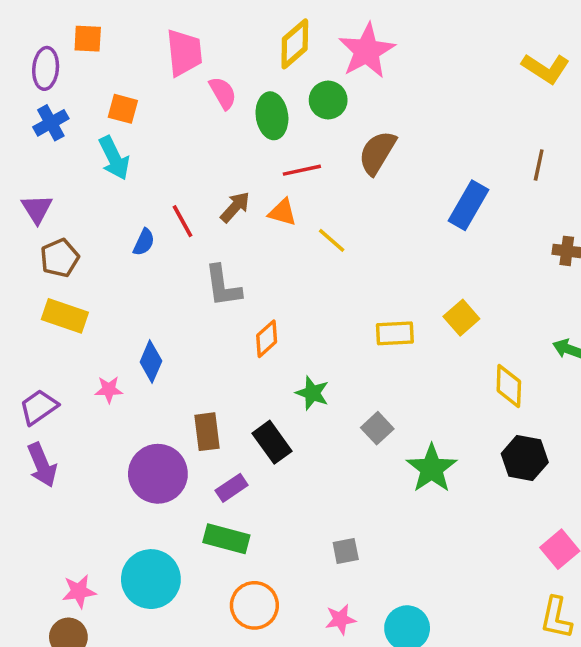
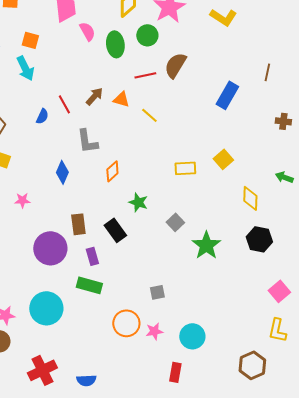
yellow L-shape: (546, 68) -> (223, 17), moved
red line: (302, 170) -> (145, 75), moved
blue diamond: (151, 361) -> (62, 172), moved
purple rectangle: (232, 488) -> (92, 256), turned -72
orange circle: (254, 605) -> (126, 323), moved

